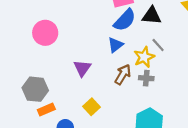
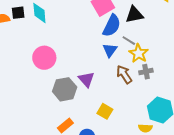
gray line: (158, 45) -> (129, 41), moved
brown arrow: (123, 74) -> (124, 74), turned -48
gray hexagon: (35, 89) -> (65, 89), moved

